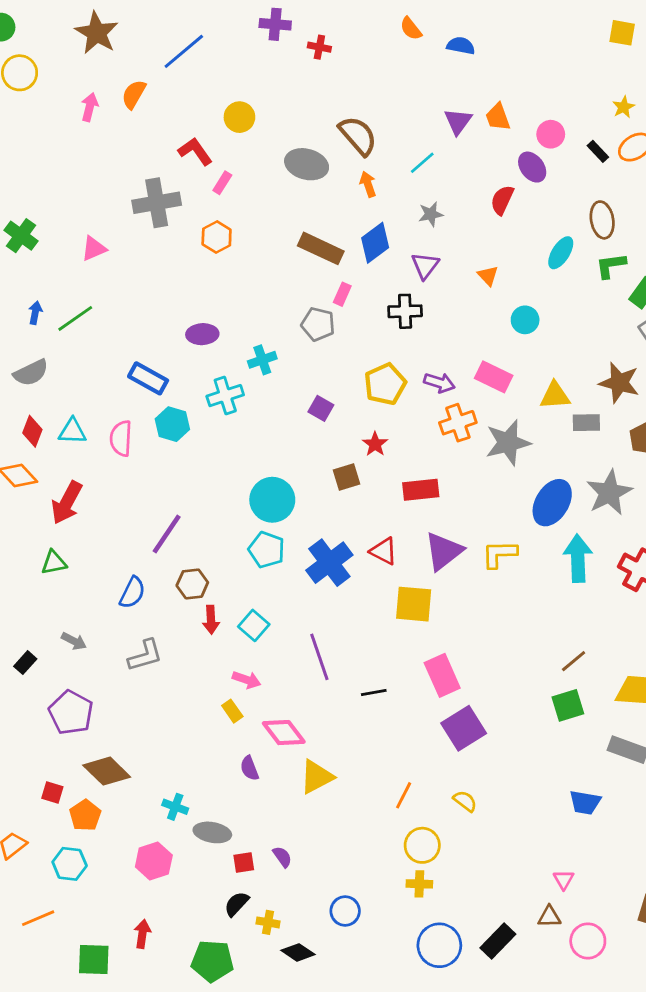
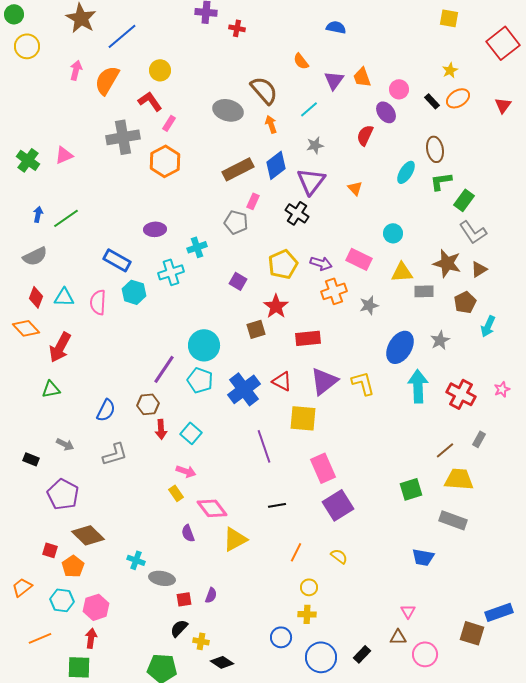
orange semicircle: (411, 29) -> (301, 61), moved
blue line: (184, 51) -> (122, 36), moved
orange semicircle: (134, 94) -> (107, 80), moved, size x1.4
yellow circle: (239, 117) -> (160, 70), moved
orange hexagon: (217, 237) -> (165, 161), size x1.4
pink triangle: (94, 248) -> (64, 155), moved
brown rectangle: (321, 248) -> (238, 169), turned -52
purple triangle: (425, 266) -> (311, 181), size x1.4
black cross: (405, 311) -> (297, 213), turned 35
cyan circle: (525, 320) -> (393, 233), moved
gray star: (508, 443) -> (369, 305), size x0.6
red star: (375, 444) -> (276, 306), size x1.4
gray star: (609, 493) -> (440, 340), size x0.6
purple line: (167, 534) -> (164, 369), moved
yellow L-shape: (499, 554) -> (363, 383), turned 76
purple line: (319, 657) -> (264, 446), moved
brown line: (574, 661) -> (445, 450), moved
black rectangle: (25, 663) -> (31, 459), turned 70
black line: (374, 693) -> (277, 505), moved
yellow circle: (422, 845) -> (309, 587), size x0.7
purple semicircle: (282, 857) -> (211, 595), turned 56
pink hexagon: (154, 861) -> (96, 607), moved
blue circle: (345, 911) -> (281, 637), moved
red arrow: (142, 934) -> (91, 638), moved
black rectangle: (498, 941) -> (362, 654), size x0.7

